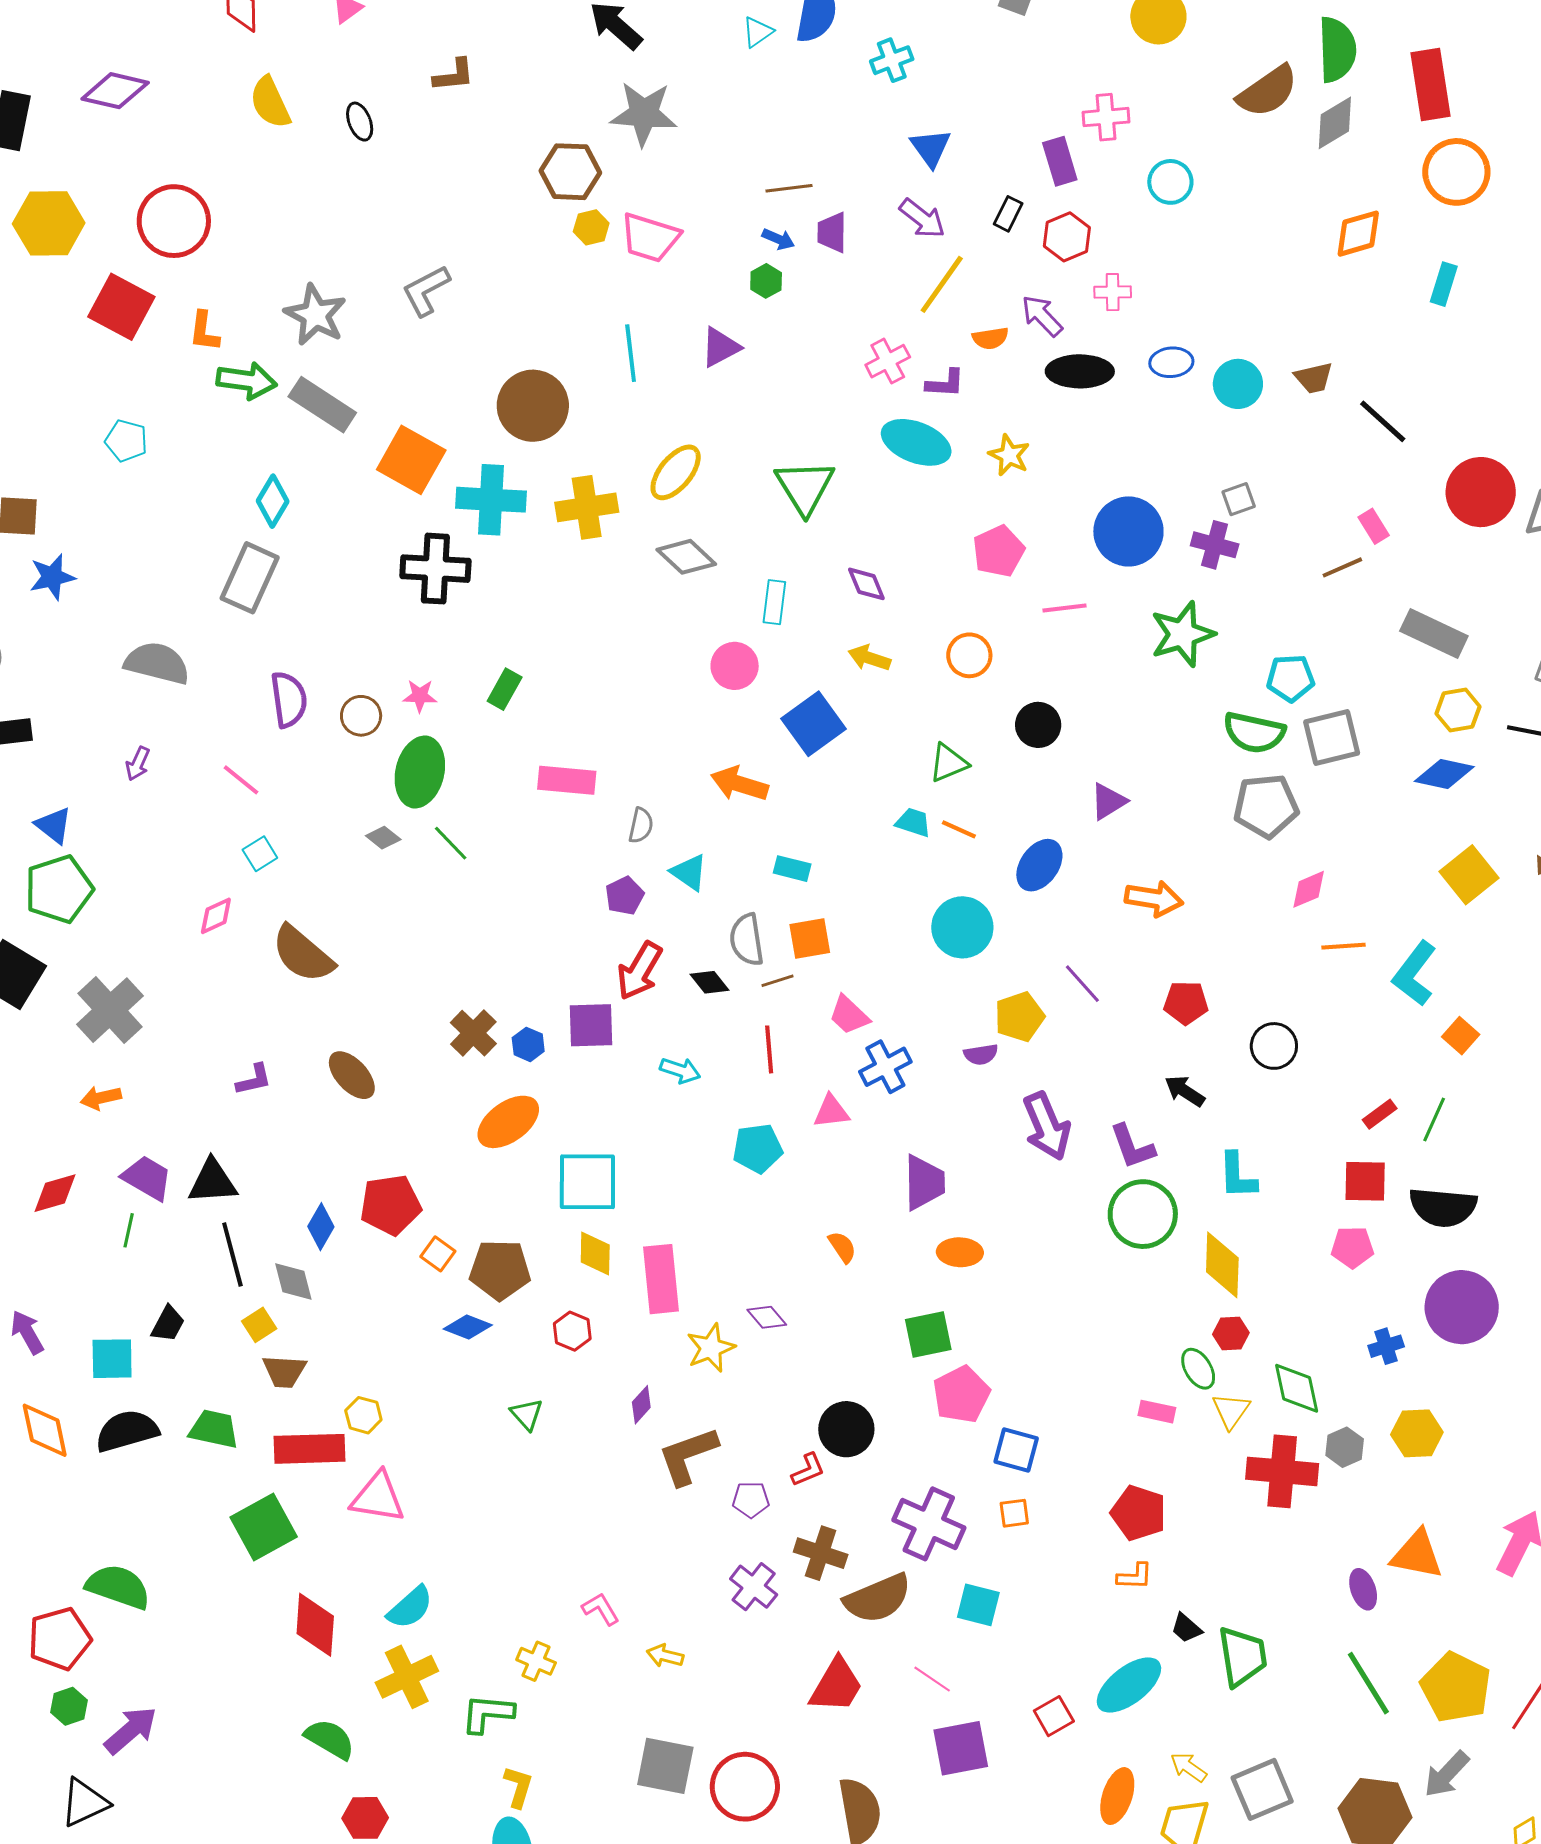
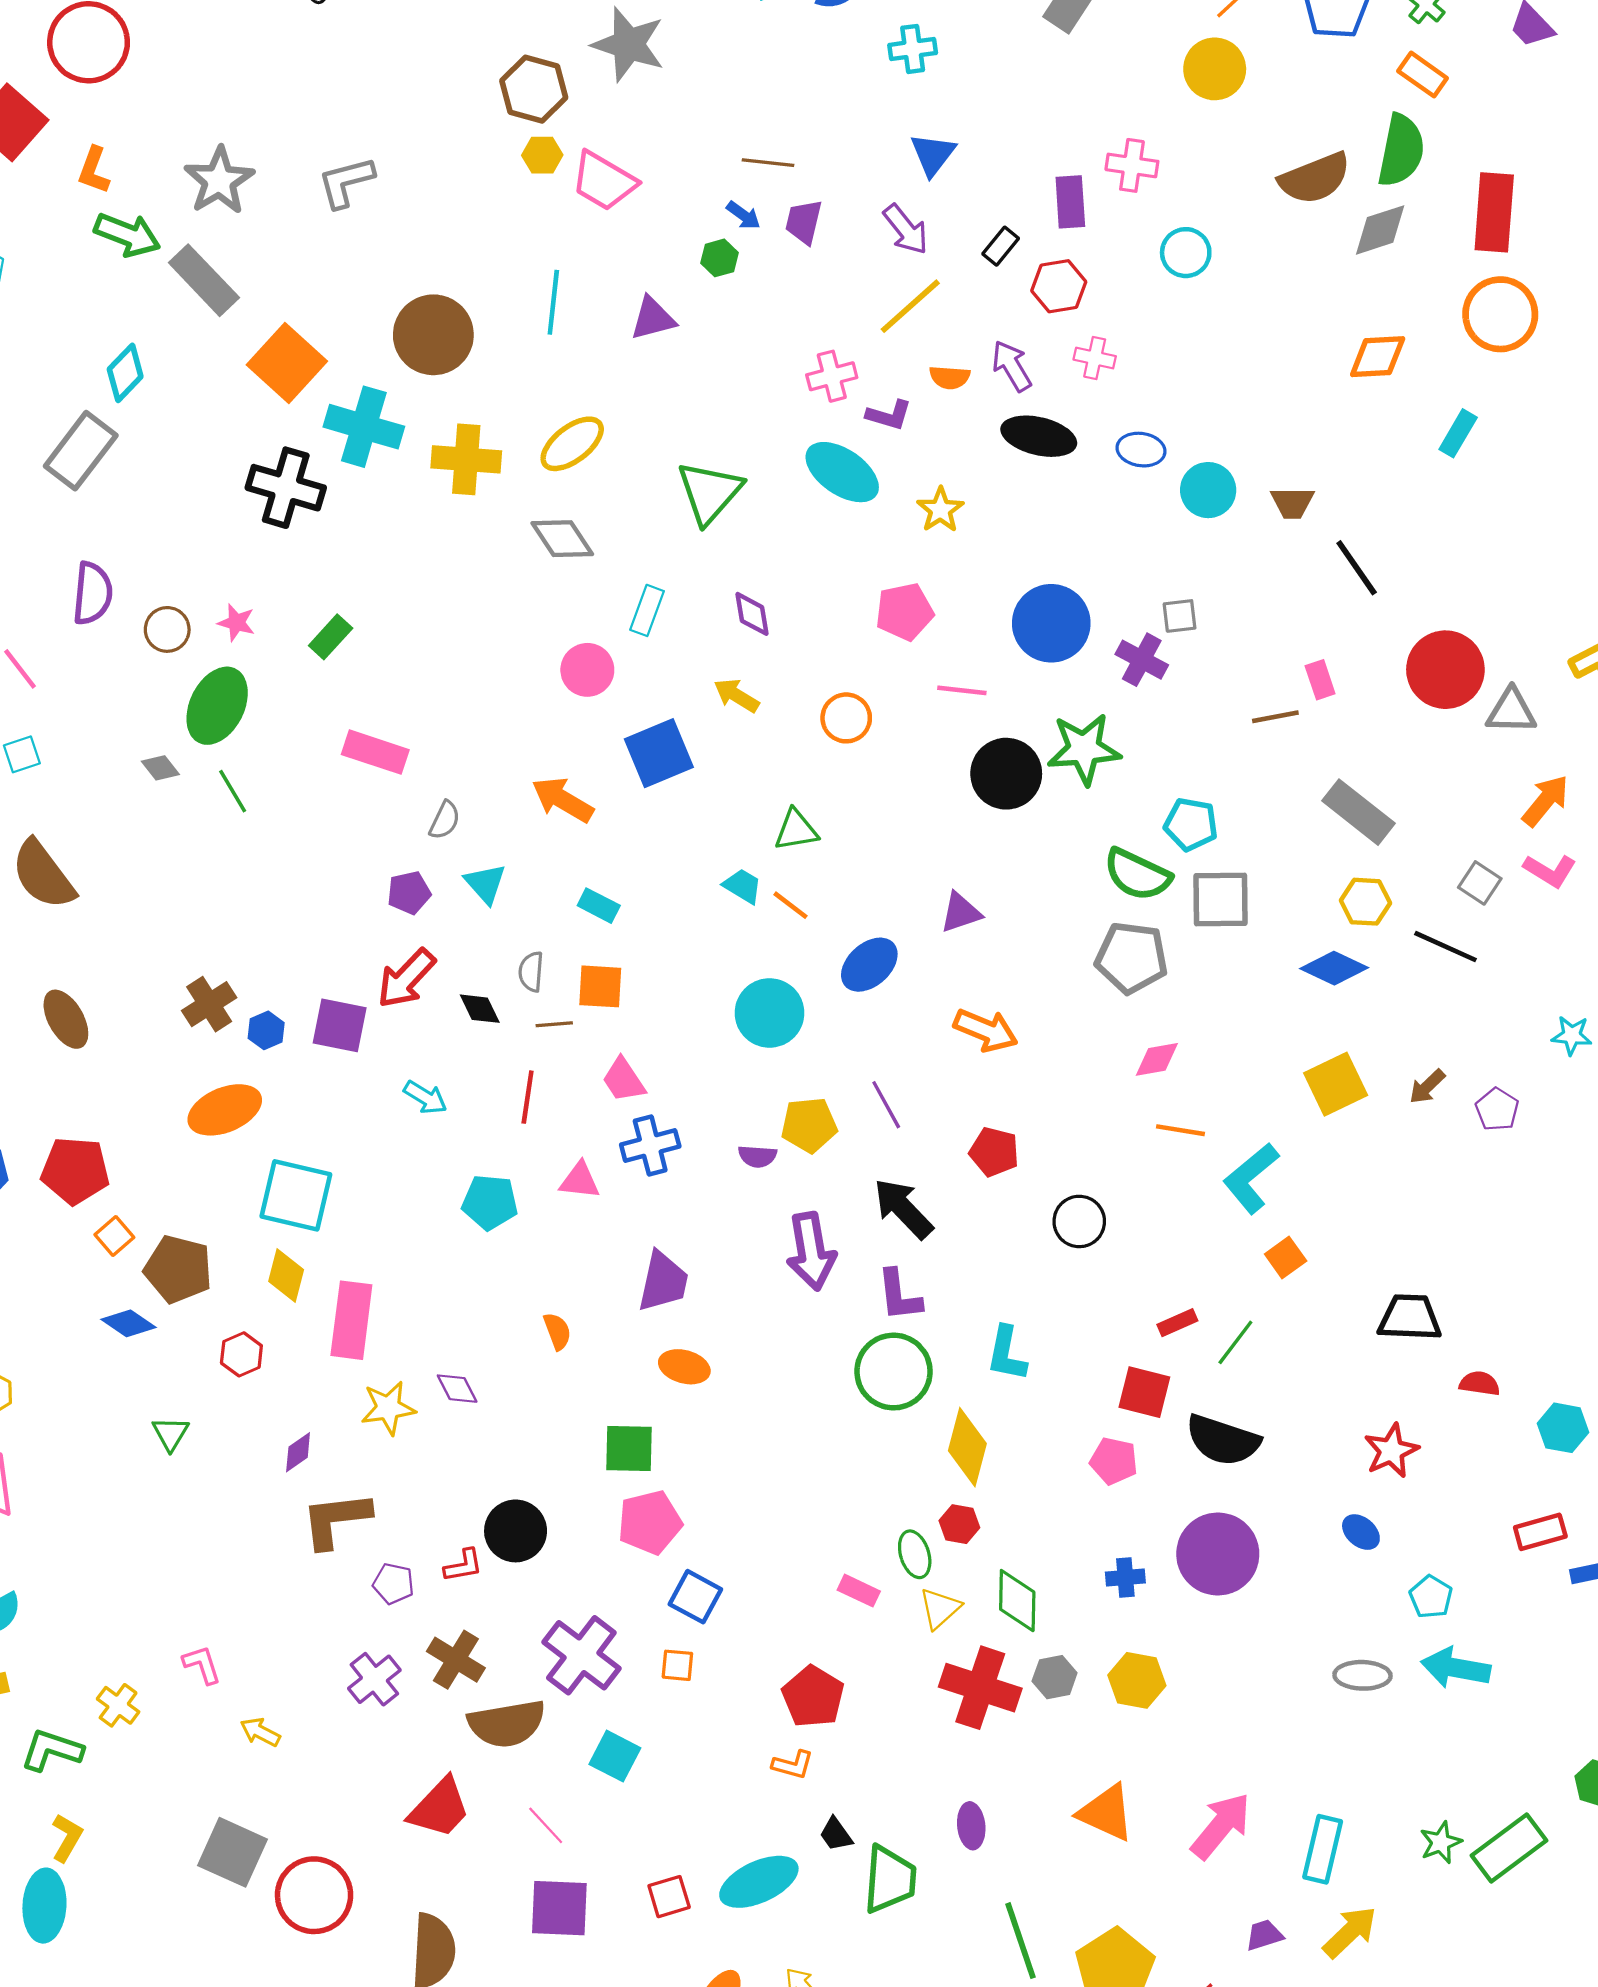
black circle: (1038, 725) -> (1006, 774), moved, size x1.4
gray semicircle: (747, 940) -> (531, 972), size x0.7
black arrow: (1185, 1091) -> (903, 1209), moved, size x1.5
purple ellipse: (1363, 1589) -> (971, 1826), moved

